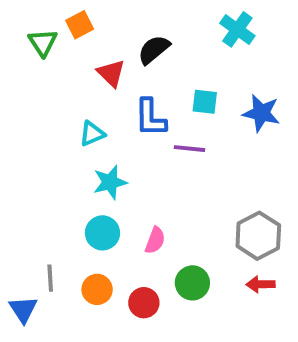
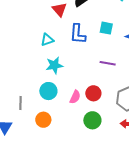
purple line: (190, 149) -> (108, 63), moved
gray line: (50, 278) -> (21, 103), moved
red circle: (144, 303) -> (93, 93), moved

